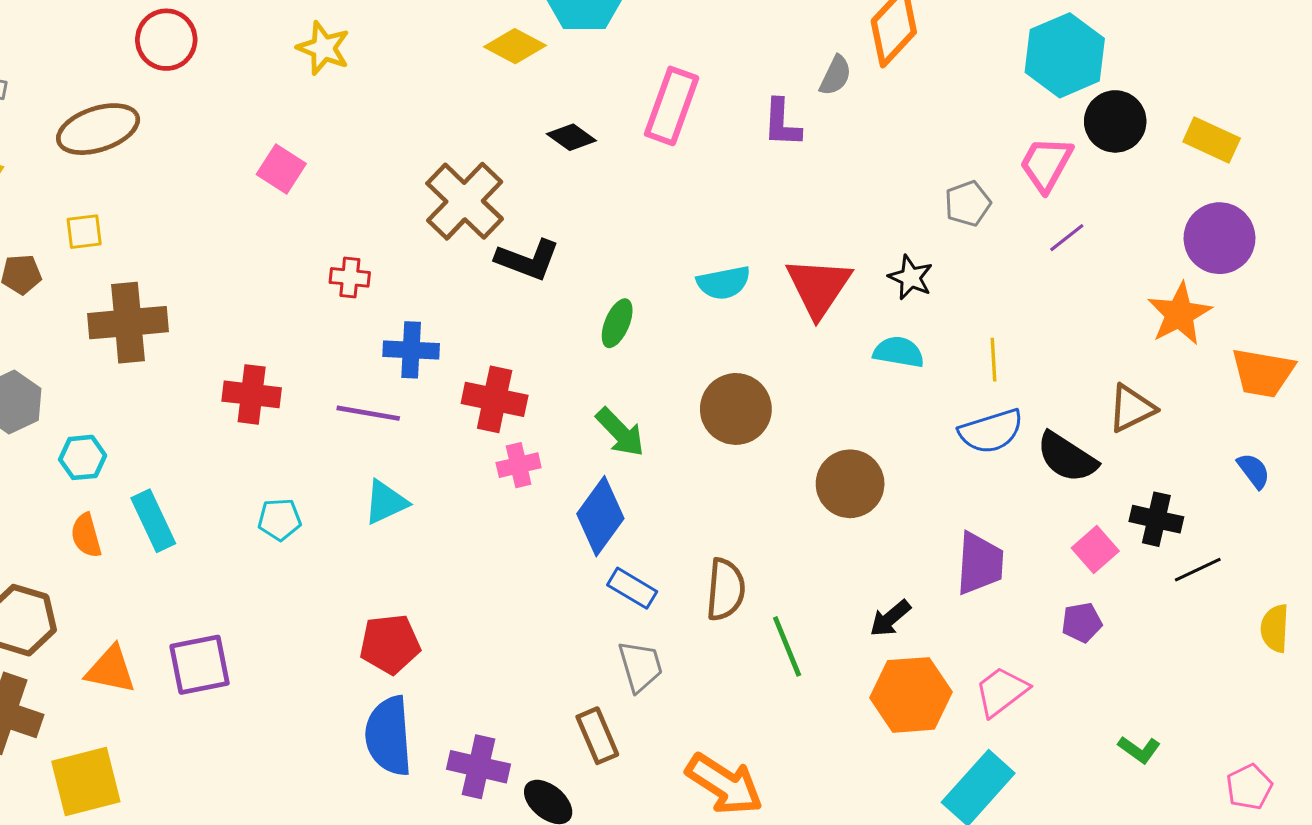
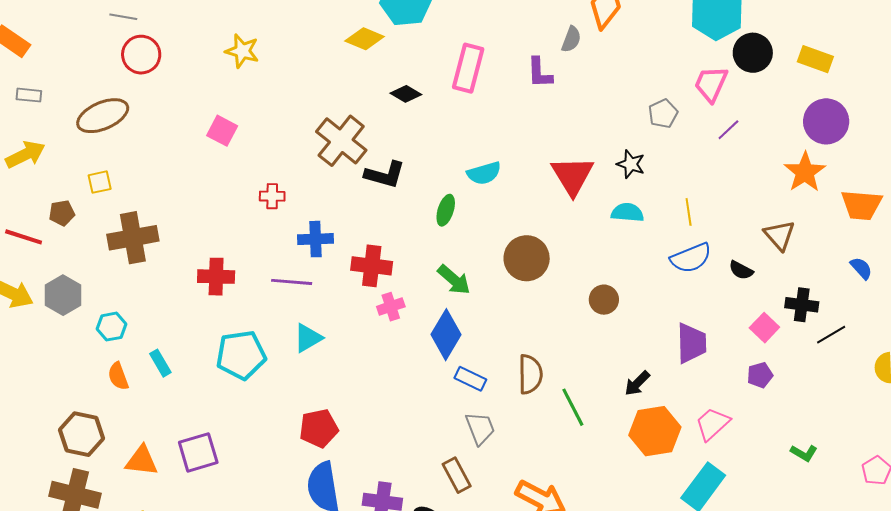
cyan semicircle: (724, 283) -> (484, 173), moved
brown triangle: (1131, 408) -> (780, 235), turned -40
black semicircle: (1067, 457) -> (741, 270), size x0.6
brown circle: (850, 484) -> (604, 300), size x0.7
cyan pentagon: (279, 519) -> (241, 355), size x1.8
cyan rectangle: (153, 521) -> (160, 363), size x0.7

